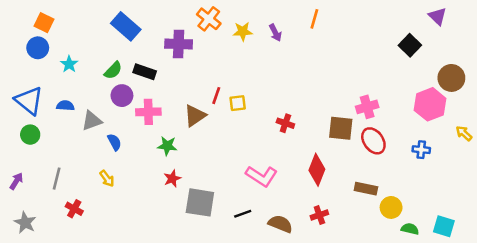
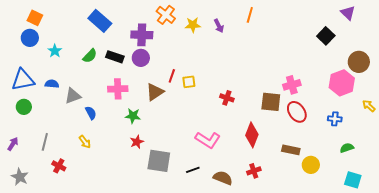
purple circle: (122, 96) -> (141, 58), moved
blue triangle: (29, 101) -> (23, 80), turned -50
green semicircle: (410, 229) -> (347, 148), moved, turned -32

